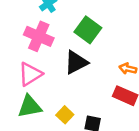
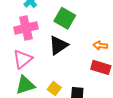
pink cross: (39, 36) -> (26, 28), turned -30

